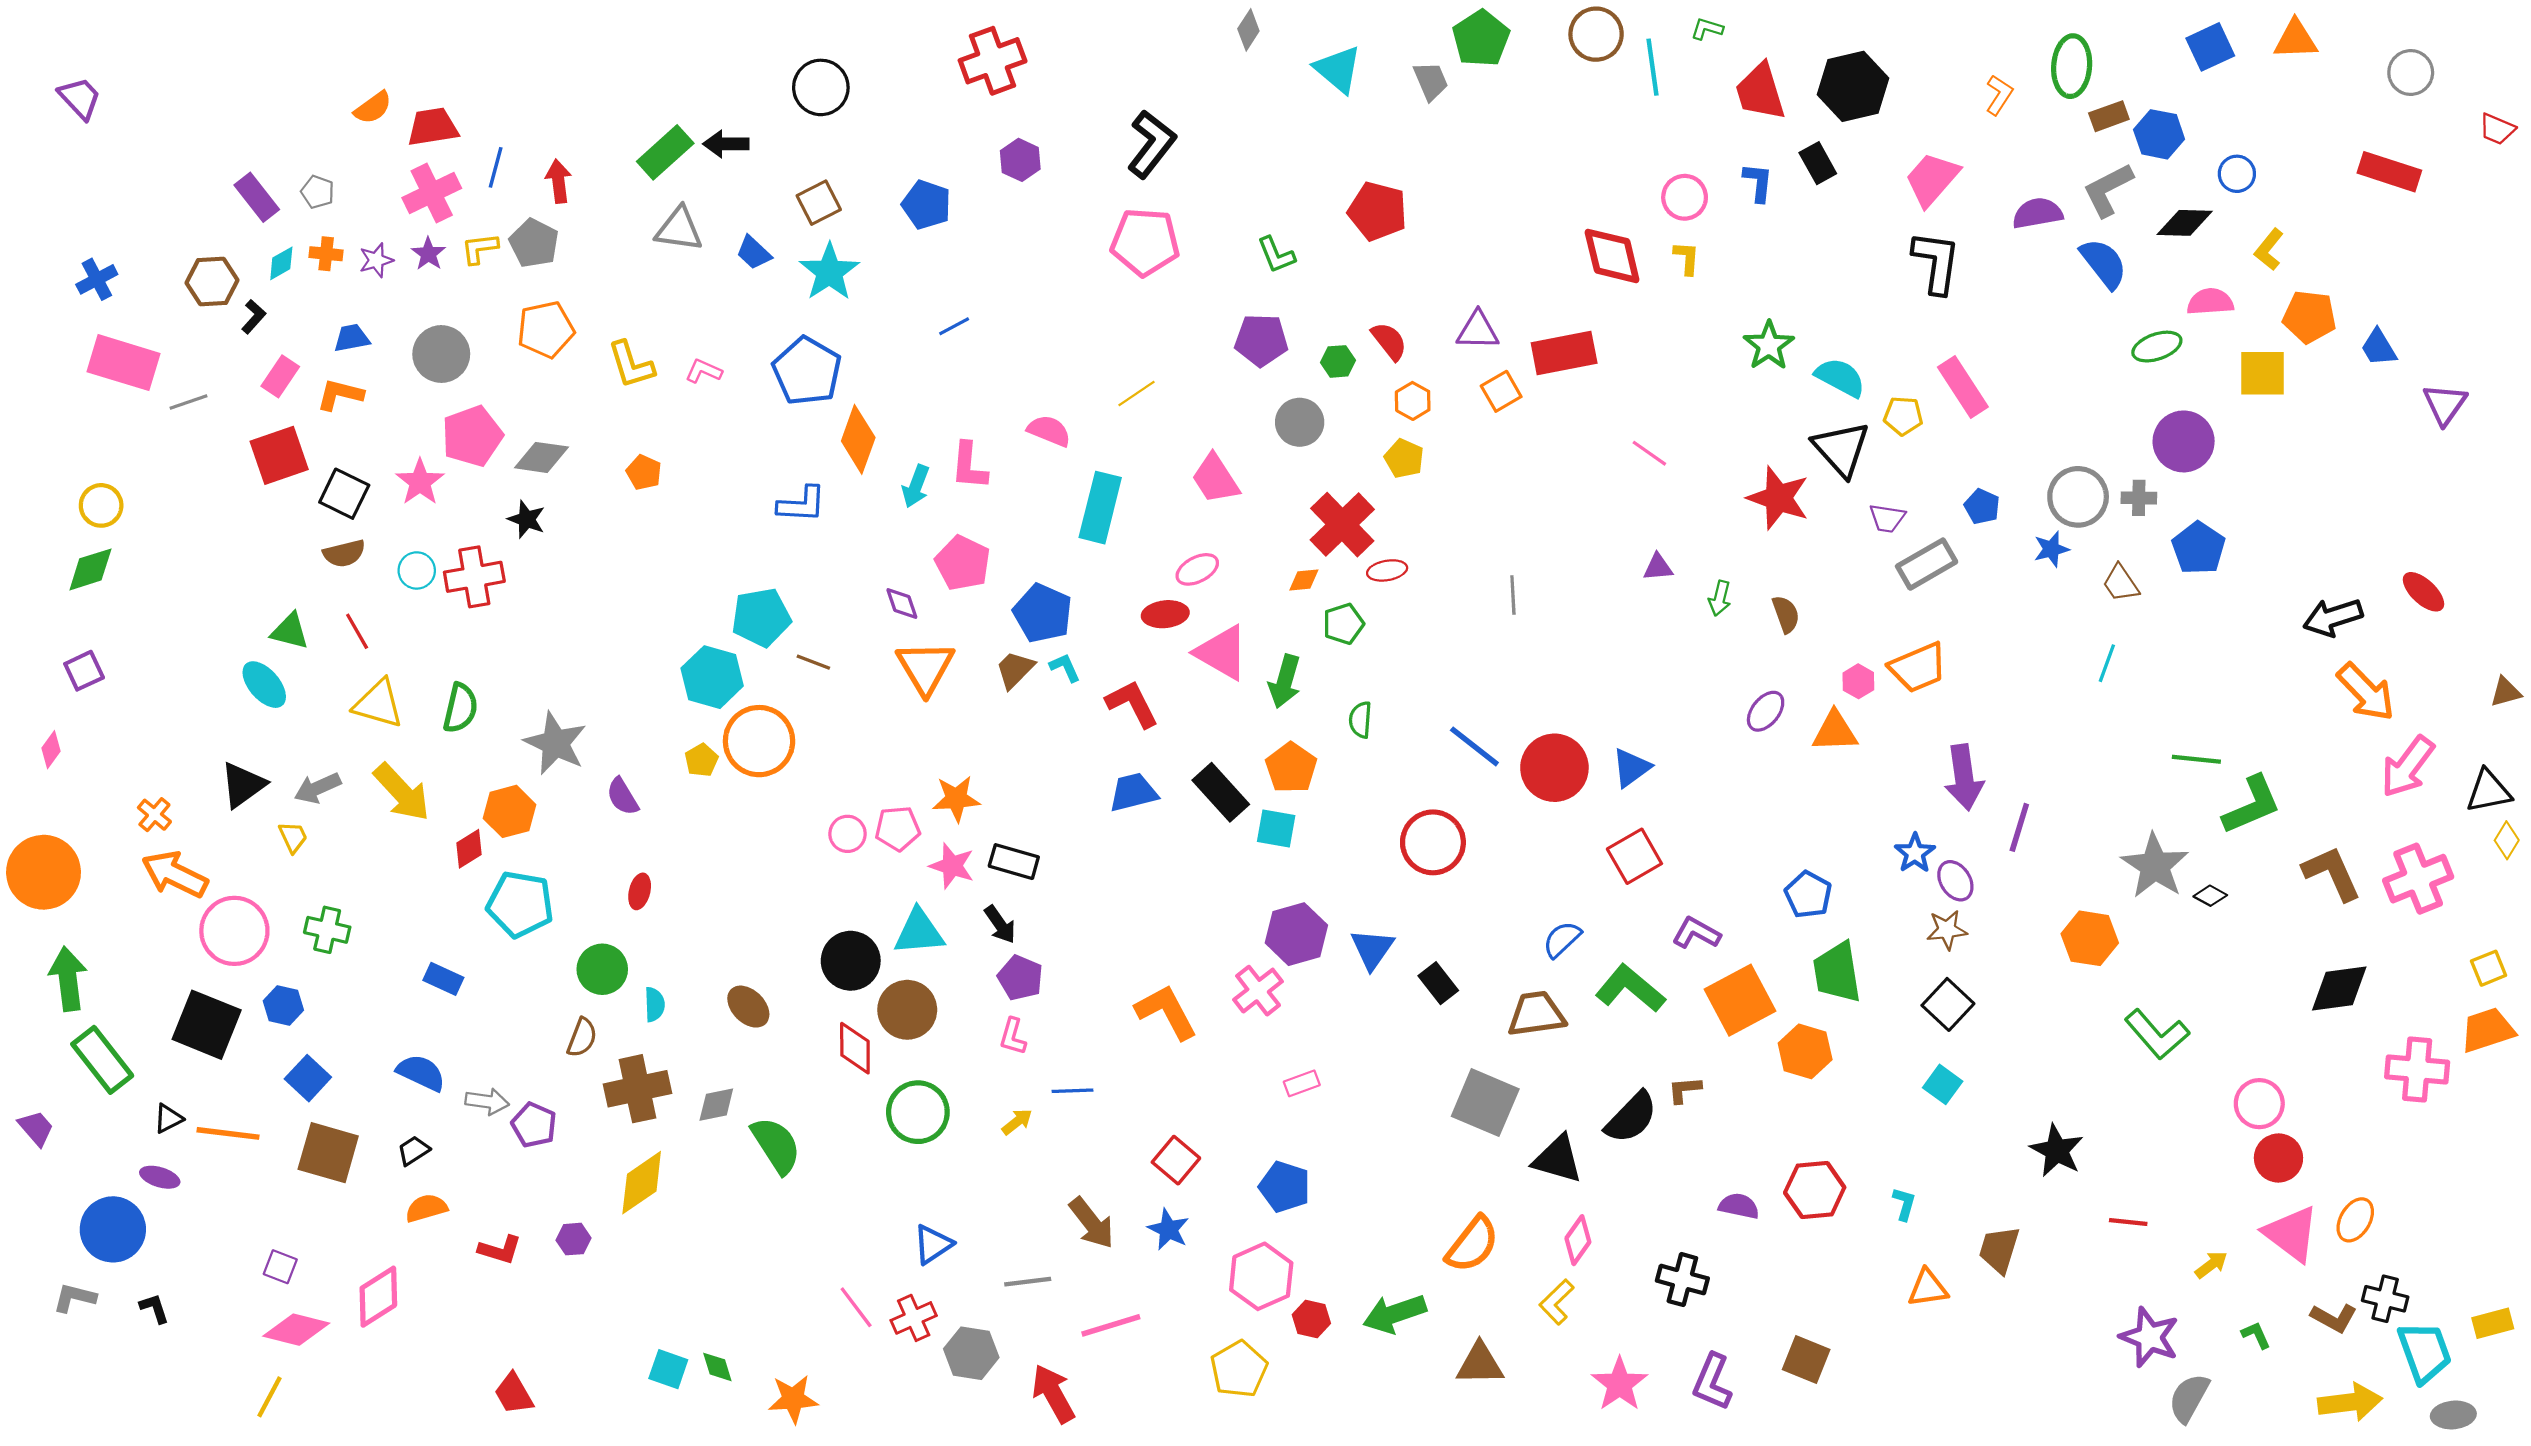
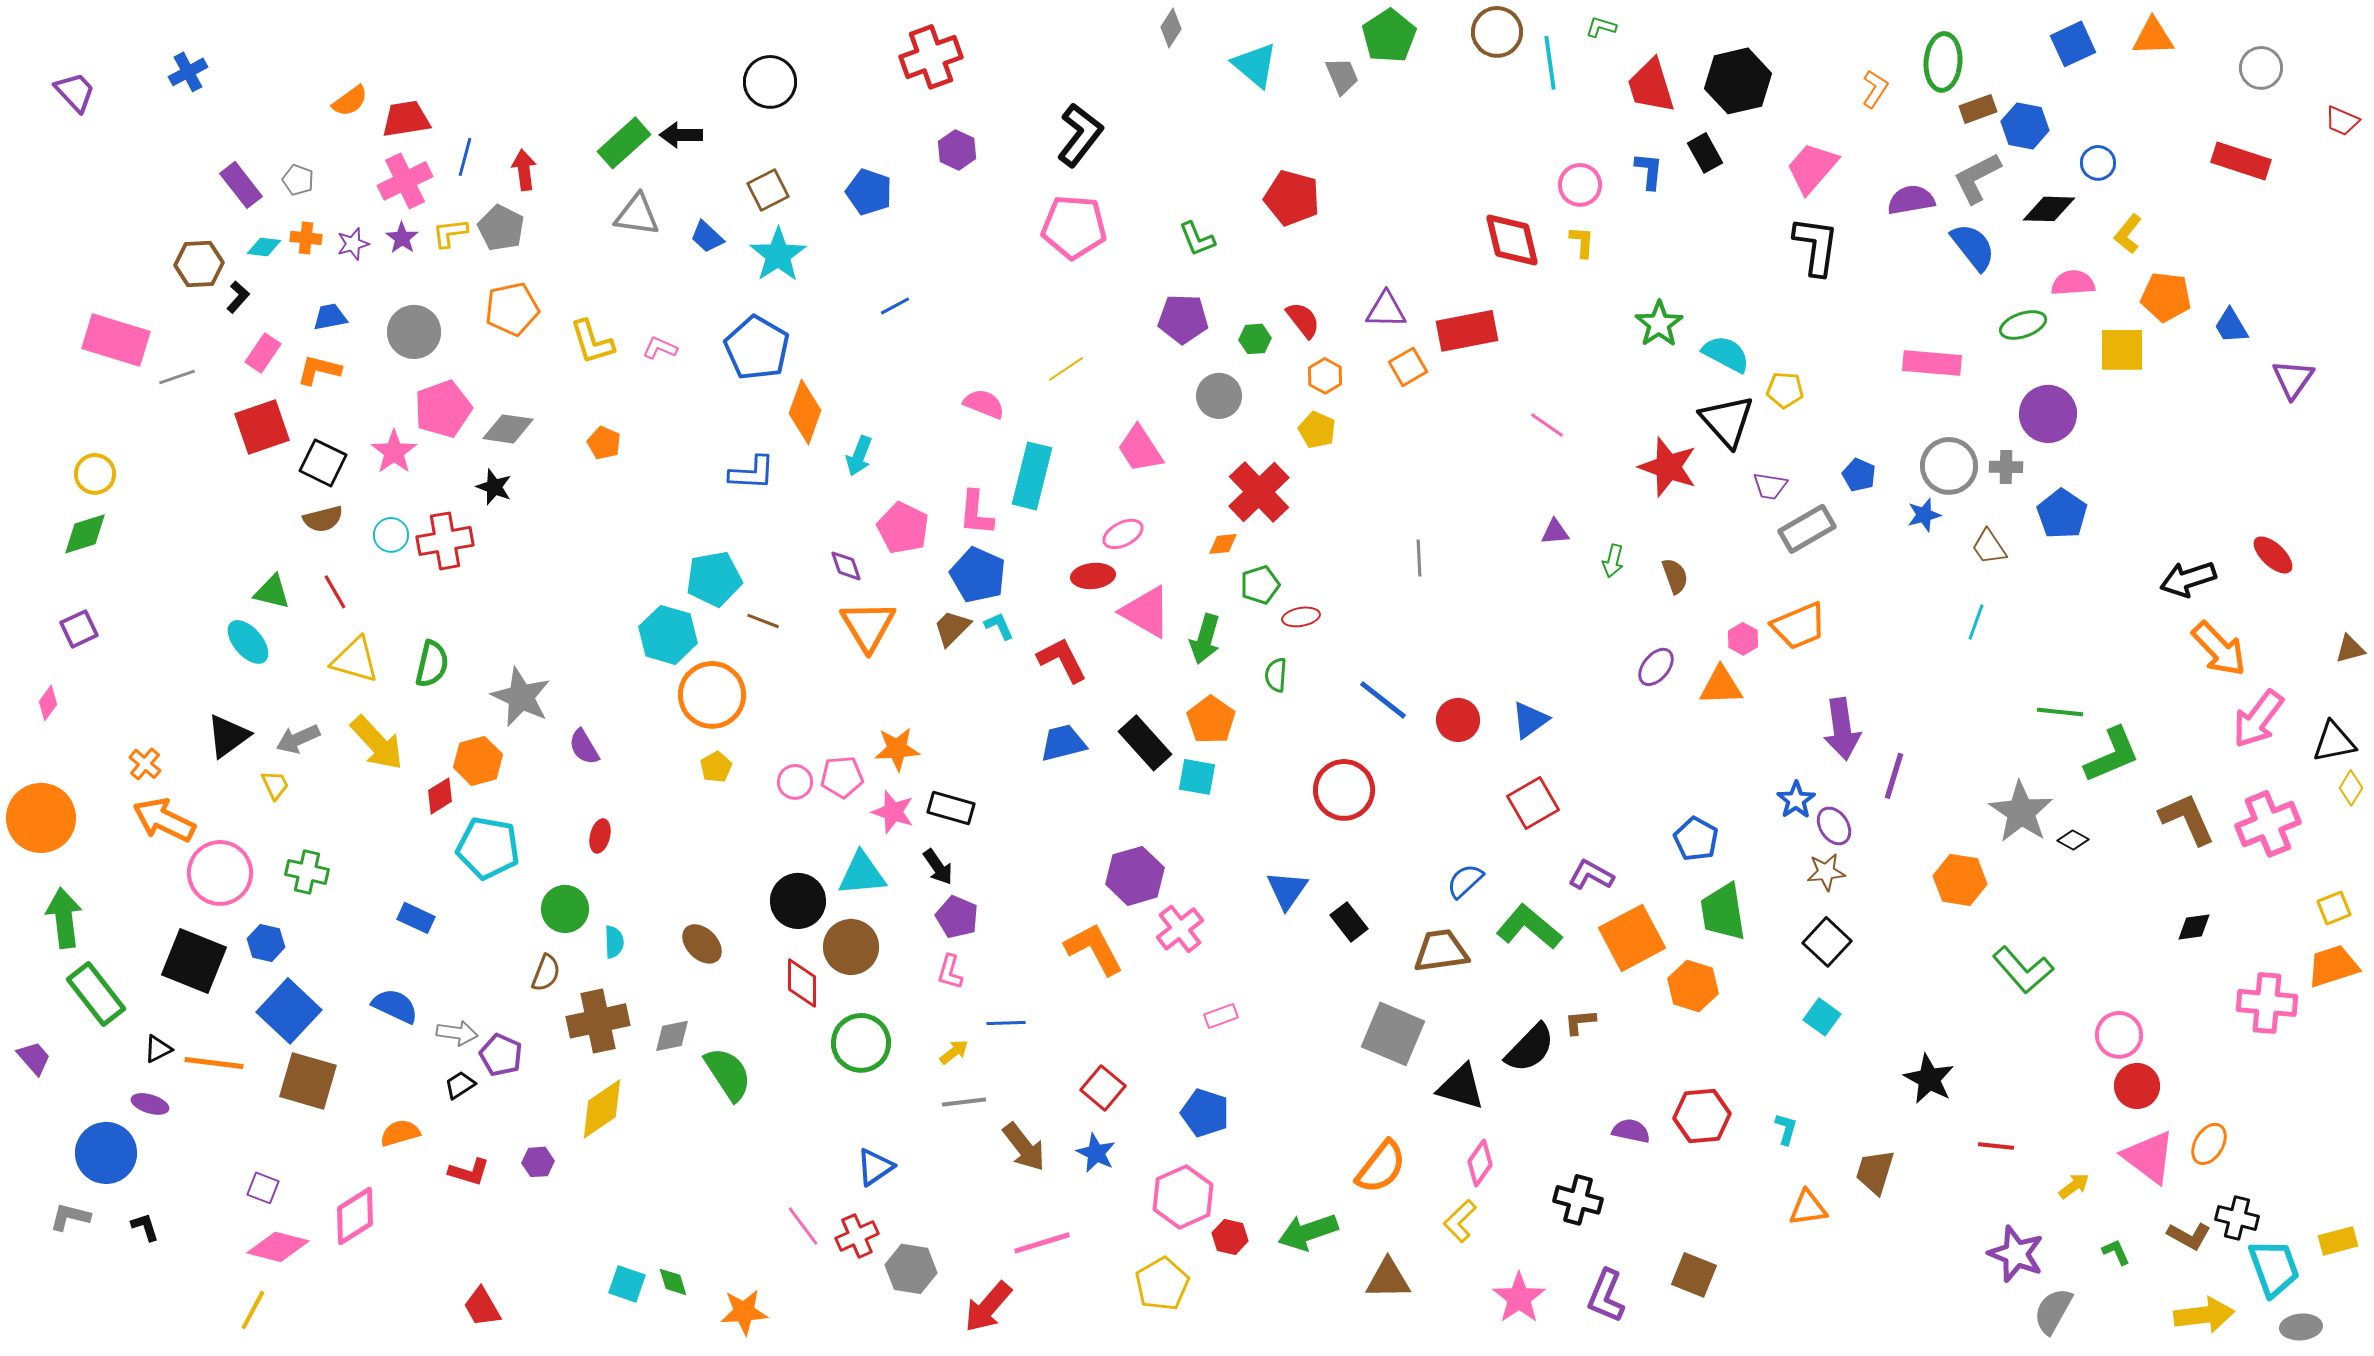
cyan diamond: (281, 263) -> (264, 247), turned 36
blue cross: (97, 279) -> (188, 72), moved
pink rectangle: (1963, 387) -> (1932, 363), moved, turned -52
pink L-shape: (969, 466) -> (976, 513), moved
red ellipse: (1387, 570) -> (1301, 617), moved
yellow pentagon: (701, 760) -> (716, 767), moved
red circle: (1554, 768) -> (1458, 720), size x0.7
purple hexagon: (1296, 934) -> (1135, 876), moved
black diamond: (2339, 988) -> (2194, 927), size x0.6
blue square: (308, 1078) -> (289, 1011), size x1.5
black trapezoid: (414, 1151) -> (460, 1085), moved
gray line: (1028, 1282) -> (964, 1102), moved
red arrow: (1053, 1394) -> (988, 1307), turned -110

